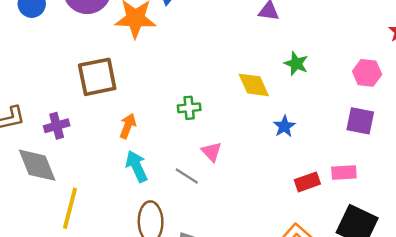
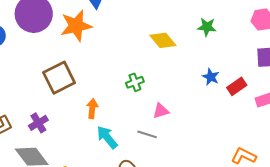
yellow diamond: (254, 85) -> (163, 40), moved
pink triangle: (212, 152) -> (161, 111), turned -48
red rectangle: (307, 182) -> (237, 86), moved

